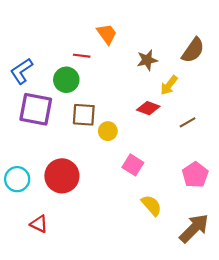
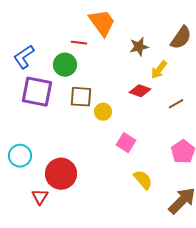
orange trapezoid: (107, 34) -> (102, 23), size x1.4
red circle: (62, 176) -> (61, 174), moved
red triangle: (39, 224) -> (40, 197), turned 36

